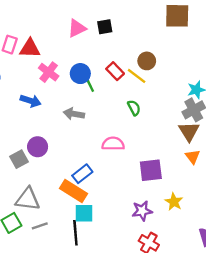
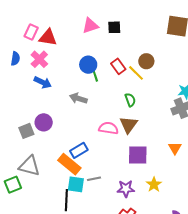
pink cross: (49, 72) -> (39, 59), moved
brown triangle: (189, 131) -> (129, 125), moved
gray line: (40, 226) -> (94, 179), moved

